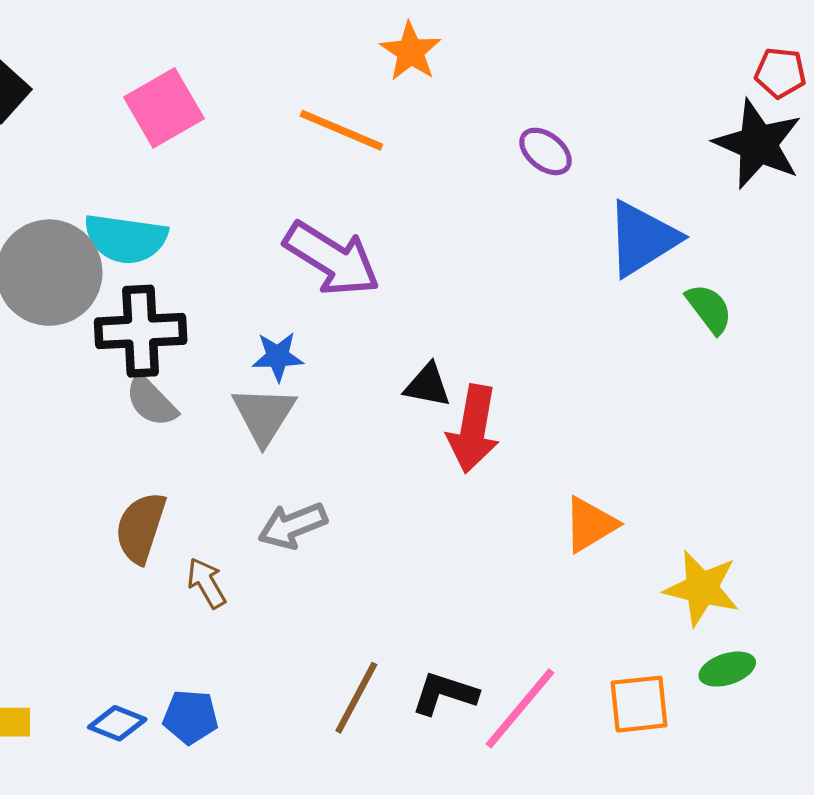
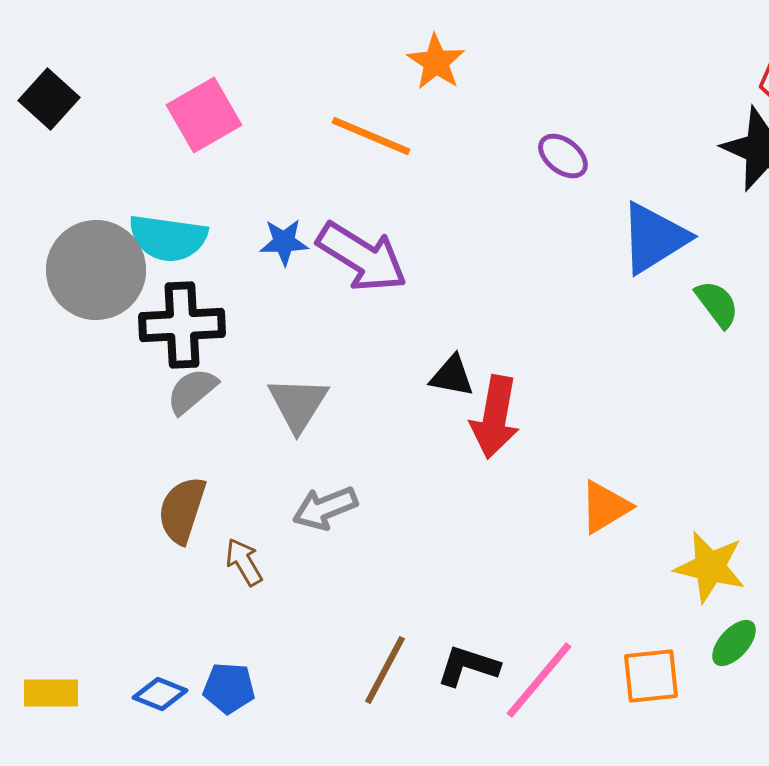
blue star: (278, 357) -> (284, 242), moved
gray semicircle: (151, 401) -> (192, 391), turned 94
green ellipse: (727, 669) -> (734, 643), turned -30

